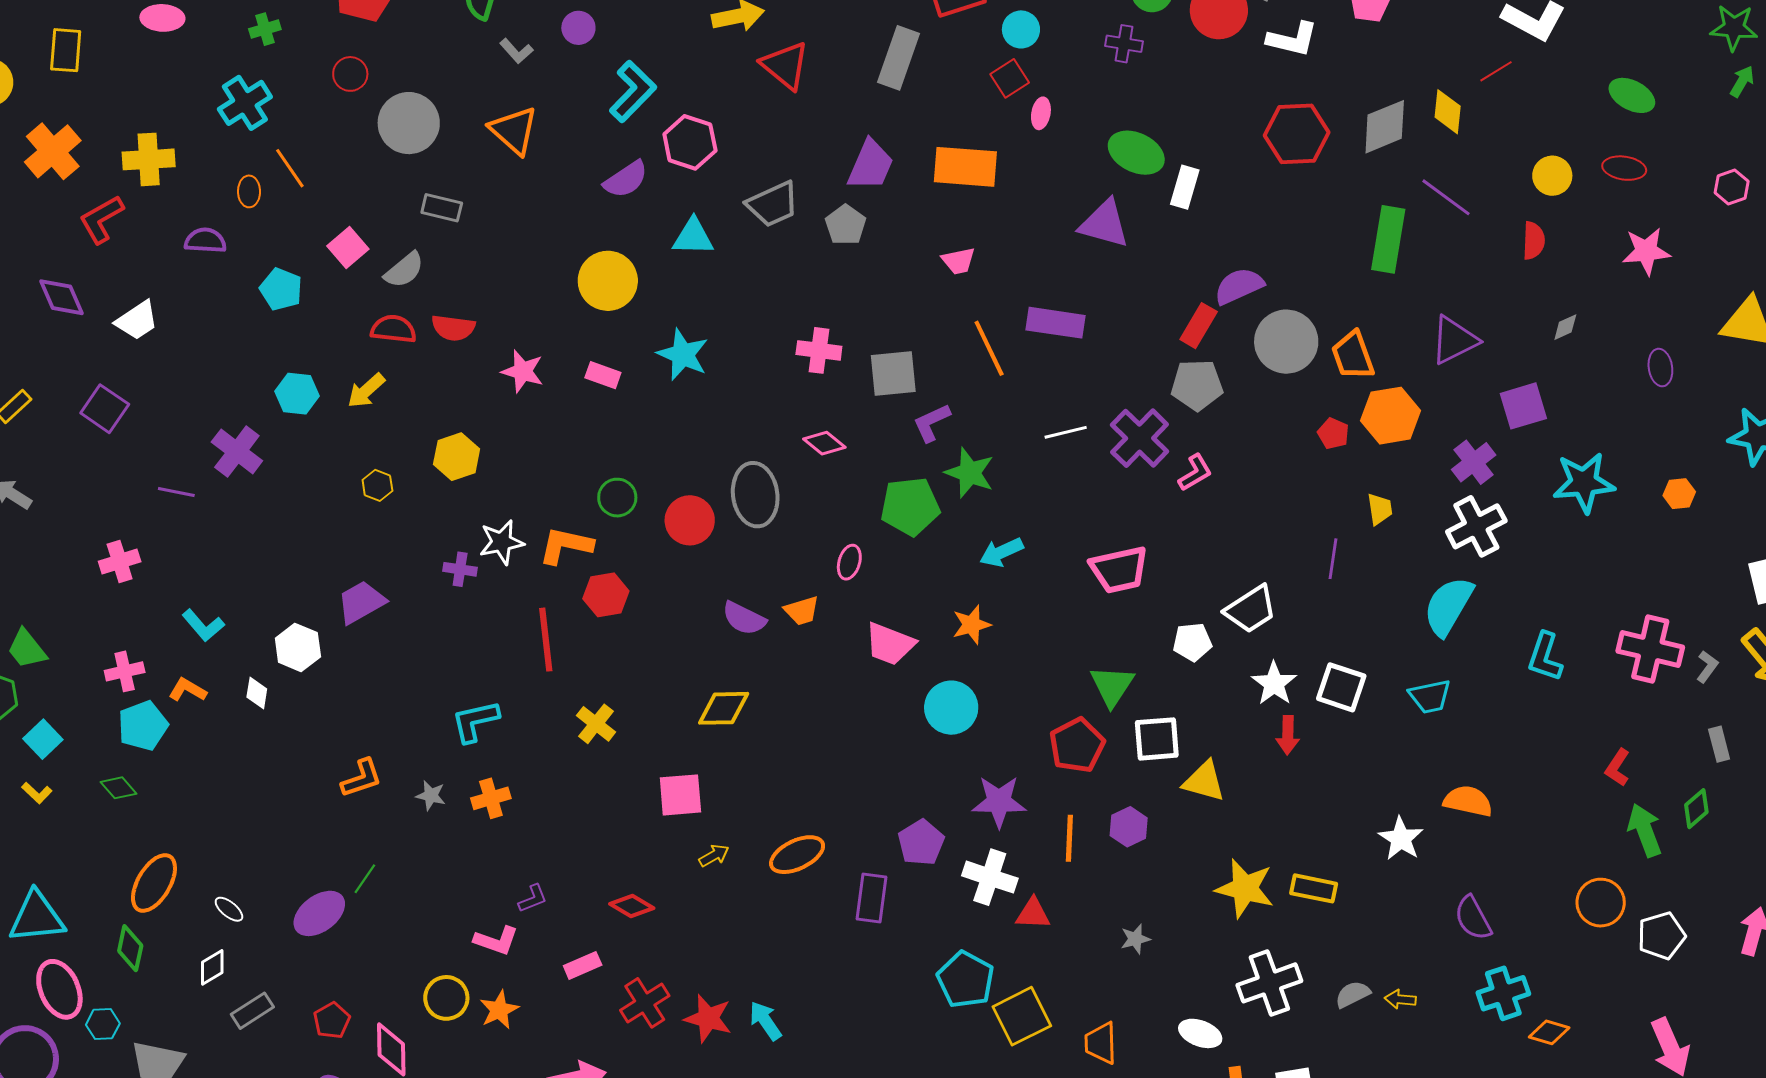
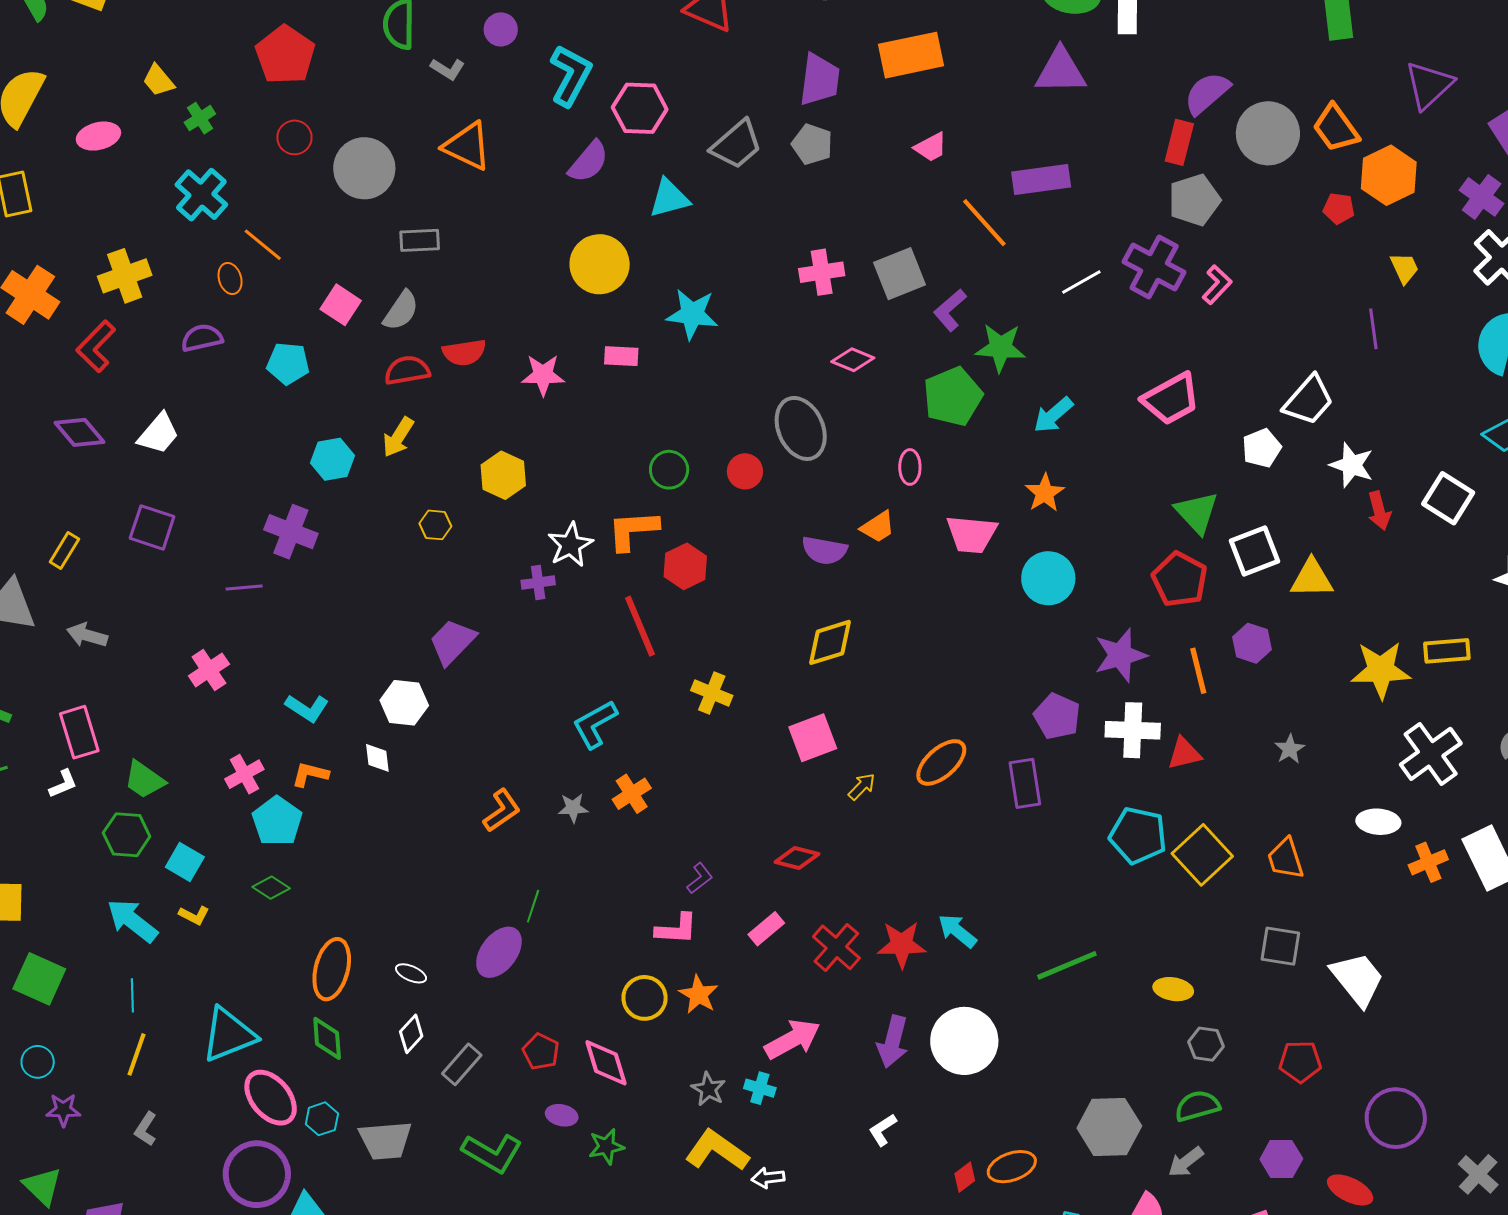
red circle: (690, 520) -> (745, 471), size x0.7
white square: (1341, 687) -> (1448, 498), moved, turned 30

